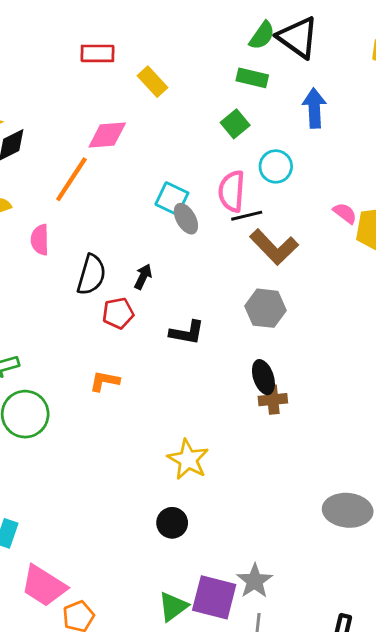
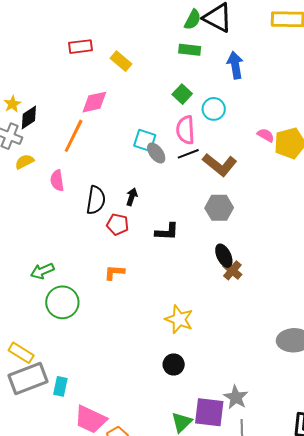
green square: (235, 124) -> (182, 94), moved
black line: (247, 216) -> (188, 154), moved
red pentagon: (118, 313) -> (118, 224), turned 30
brown cross: (273, 400) -> (232, 270), turned -36

